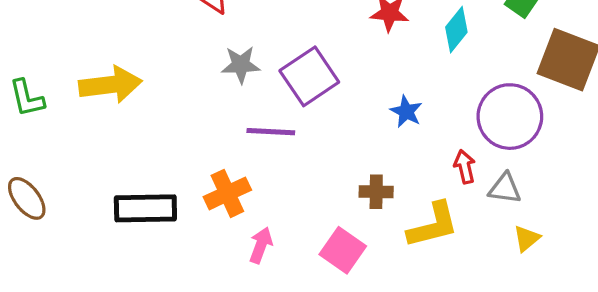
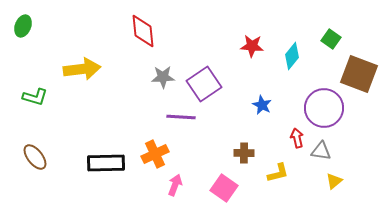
yellow arrow: (110, 85) -> (82, 69), moved
green L-shape: (27, 98) -> (35, 97), turned -60
yellow L-shape: (433, 225) -> (278, 173), size x0.7

